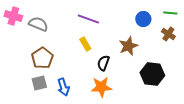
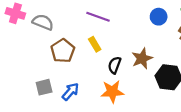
brown star: (128, 46) -> (142, 59), moved
brown pentagon: (42, 58) -> (63, 51), moved
blue arrow: (63, 87) -> (70, 92), turned -120

